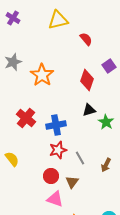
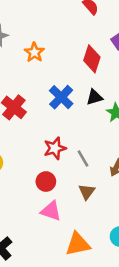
orange star: (42, 75) -> (34, 52), size x0.7
blue cross: (56, 125) -> (61, 97), moved, turned -36
brown triangle: (72, 182) -> (87, 192), moved

